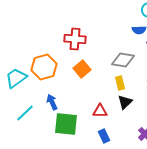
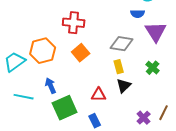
cyan line: (25, 113) -> (24, 97), turned 54
green square: (66, 124) -> (65, 108), turned -30
blue rectangle: (104, 136) -> (95, 121), moved

